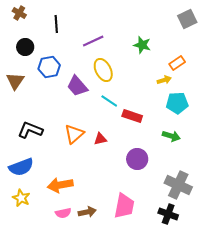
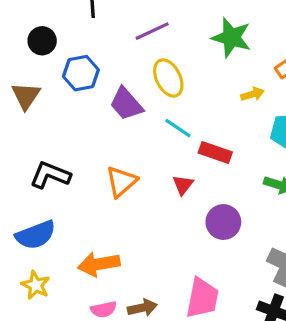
green star: (142, 45) -> (231, 38), size x1.4
yellow arrow: (164, 80) -> (252, 94), moved
red triangle: (100, 139) -> (183, 185), moved, turned -40

